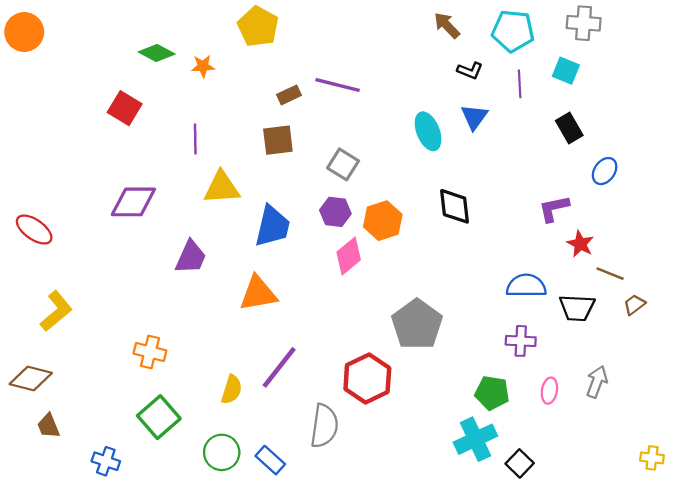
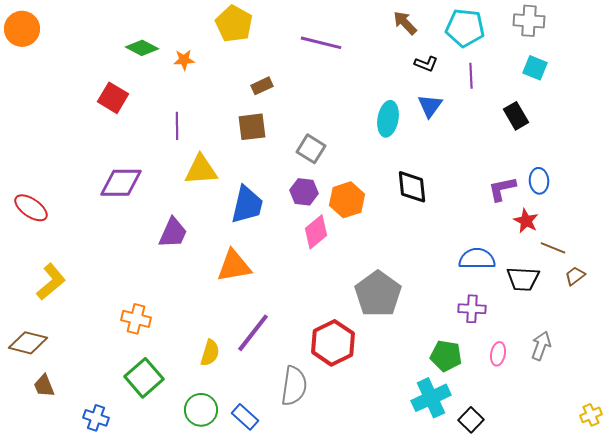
cyan square: (566, 71) -> (535, 68), moved
purple line: (338, 85) -> (321, 43), moved
cyan ellipse: (428, 131) -> (388, 119), turned 32
blue ellipse: (605, 171) -> (539, 181), moved, turned -40
yellow cross: (652, 458) -> (591, 415), turned -30

